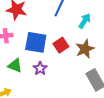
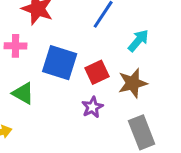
purple star: (40, 68) -> (92, 107), moved

